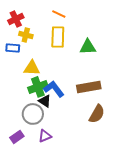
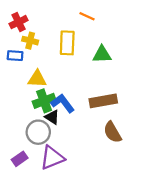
orange line: (59, 14) -> (87, 16), moved
brown semicircle: (97, 114) -> (112, 132), turned 120
purple triangle: (45, 136) -> (52, 158), size x1.6

